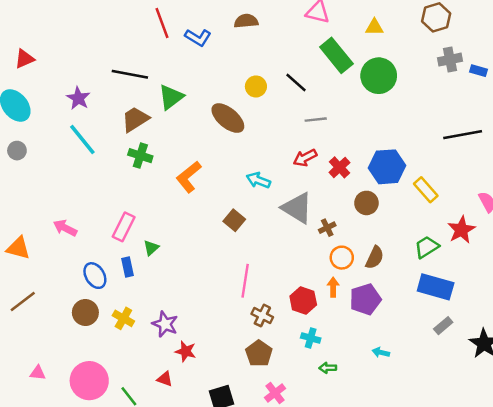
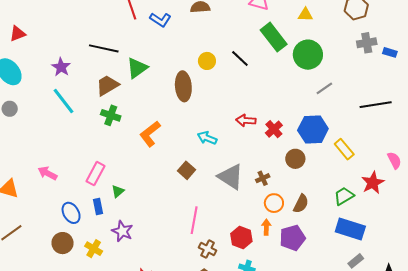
brown ellipse: (228, 118) -> (183, 86), turned 44
gray line: (316, 120) -> (324, 88), moved, turned -30
red arrow: (305, 158) -> (246, 120), turned 30
gray triangle: (297, 208) -> (231, 177), moved
purple star: (165, 324) -> (122, 231), moved

